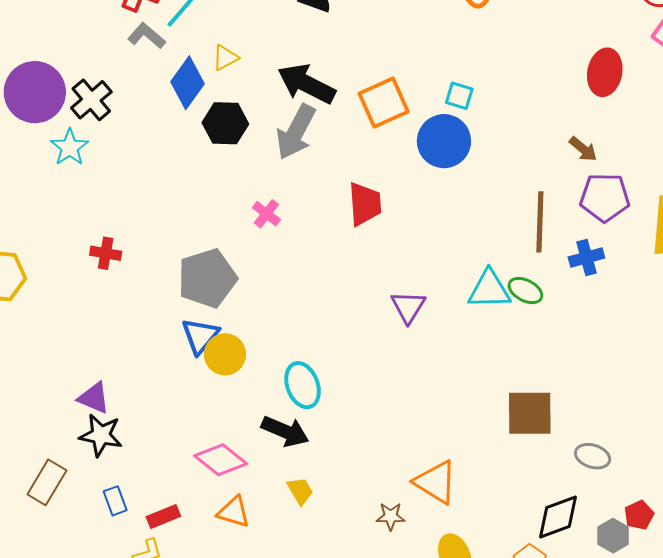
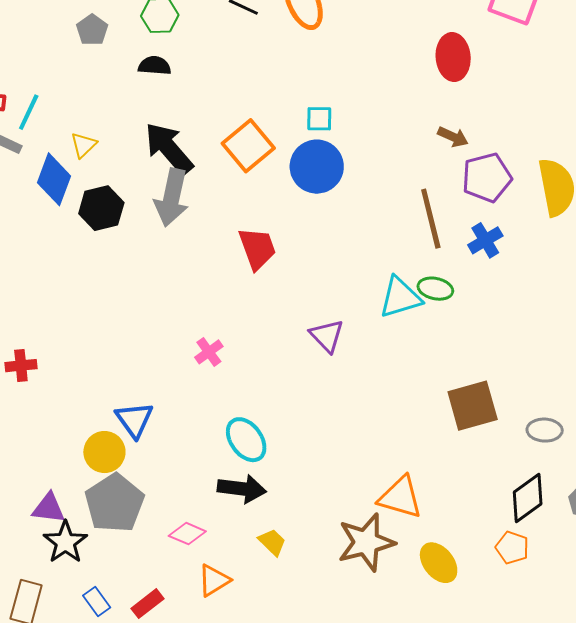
black arrow: (306, 84) -> (169, 148), turned 38
pink cross: (266, 214) -> (209, 352), moved, turned 32
gray pentagon: (207, 278) -> (115, 503), moved
yellow circle: (225, 354) -> (104, 452), moved
black star: (101, 435) -> (65, 542), turned -30
pink diamond: (221, 460) -> (187, 534), size x0.7
orange triangle: (234, 512) -> (214, 580), turned -33
brown star: (391, 516) -> (366, 542), size x2.0

